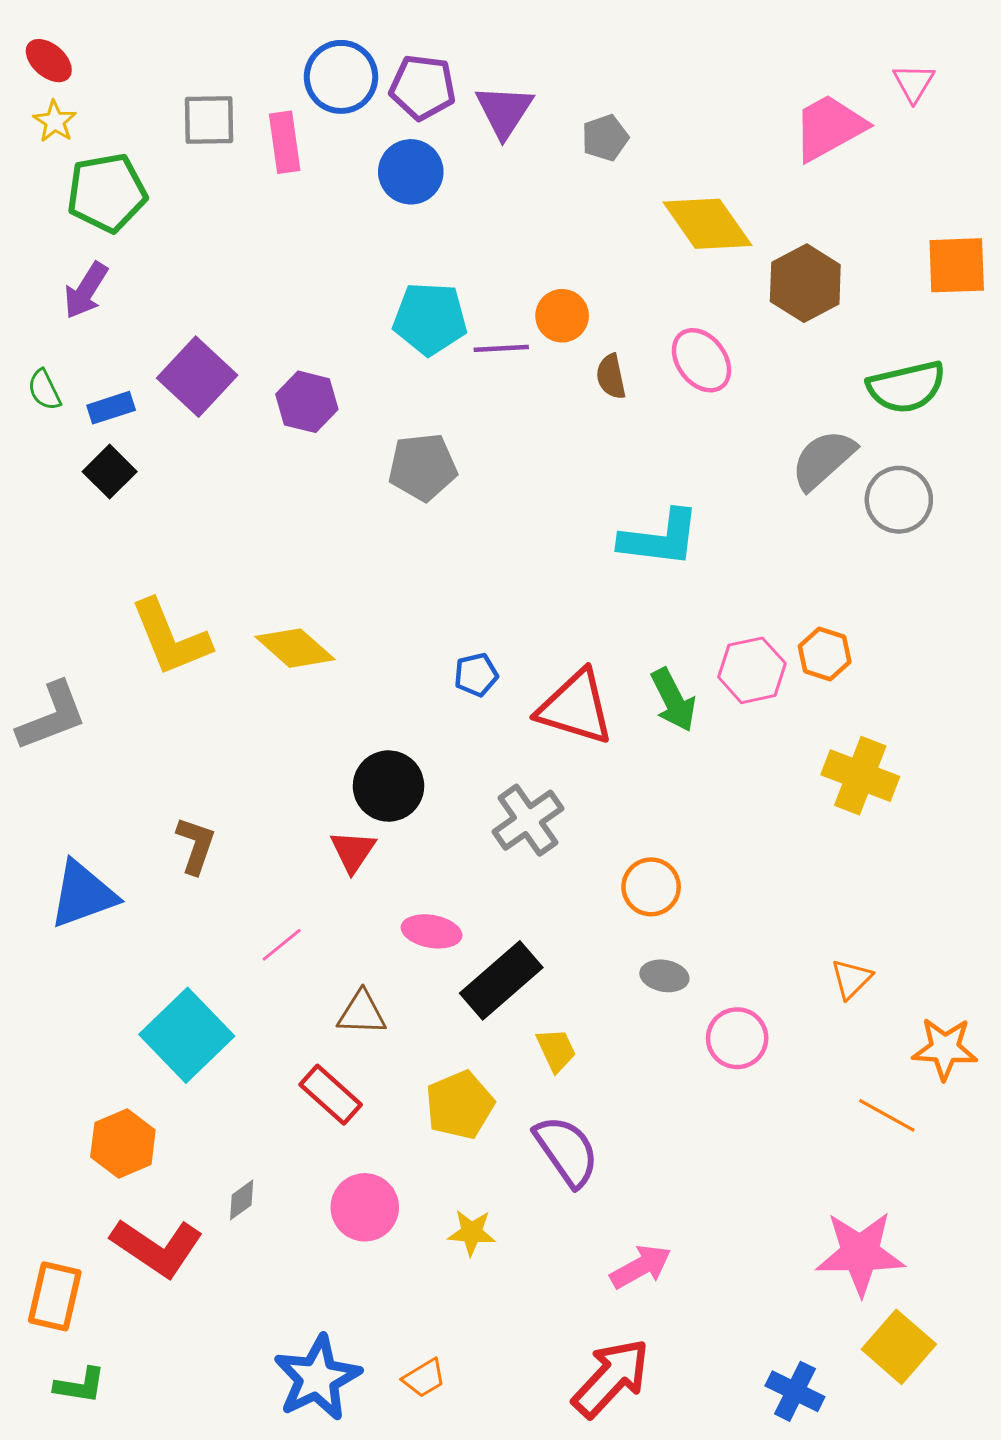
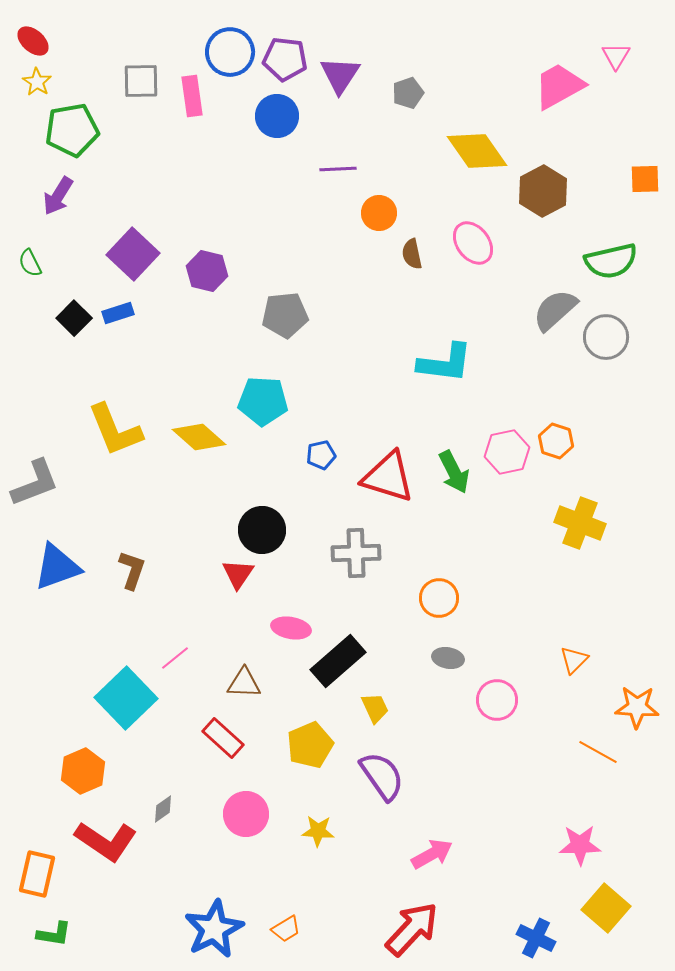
orange square: (957, 265) -> (645, 179), size x0.7
cyan pentagon: (430, 319) -> (263, 401), moved
purple line: (501, 348) -> (338, 169), moved
blue rectangle: (111, 408) -> (118, 313), moved
gray cross: (528, 820) -> (356, 553), turned 33
blue triangle: (83, 894) -> (57, 567), moved
pink line: (282, 945) -> (175, 658), moved
pink star: (860, 1253) -> (580, 845), size x0.7

